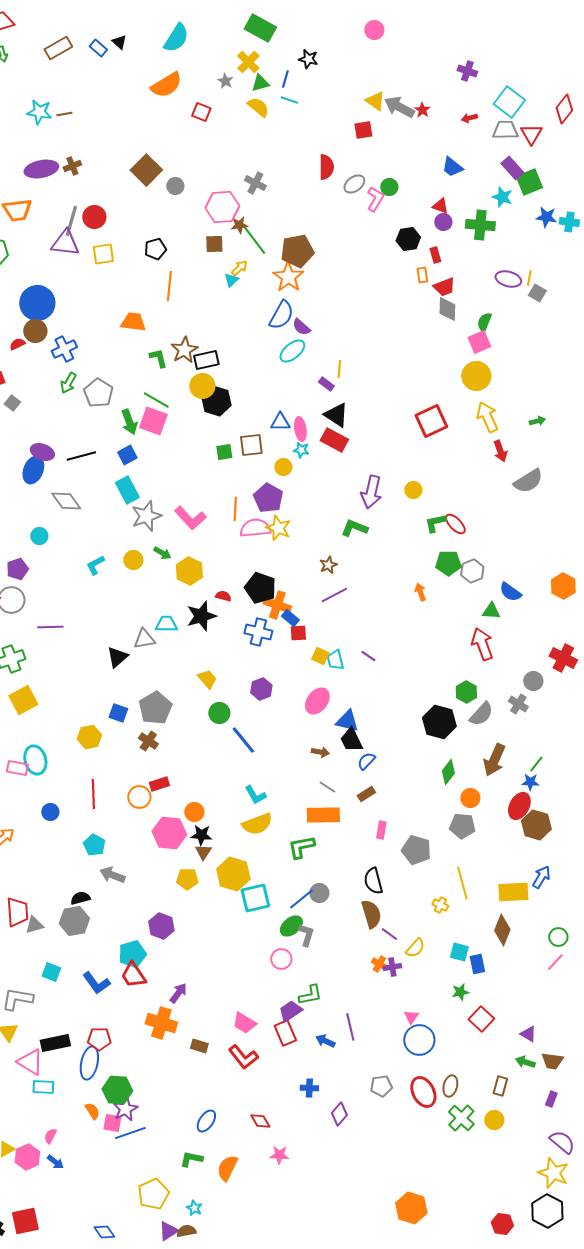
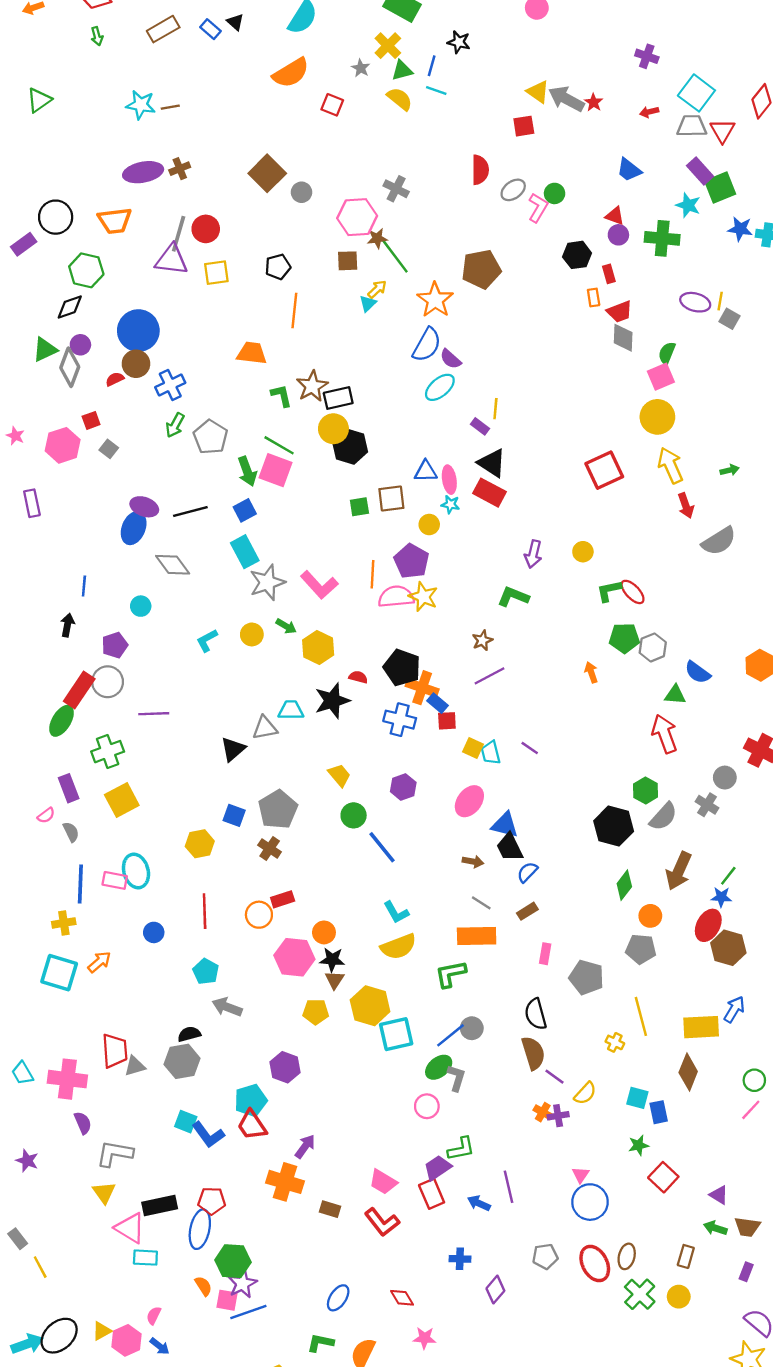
brown pentagon: (297, 251) -> (481, 269), moved
purple arrow: (371, 492) -> (533, 554), size x0.7
cyan square: (51, 972) -> (186, 1122), moved

